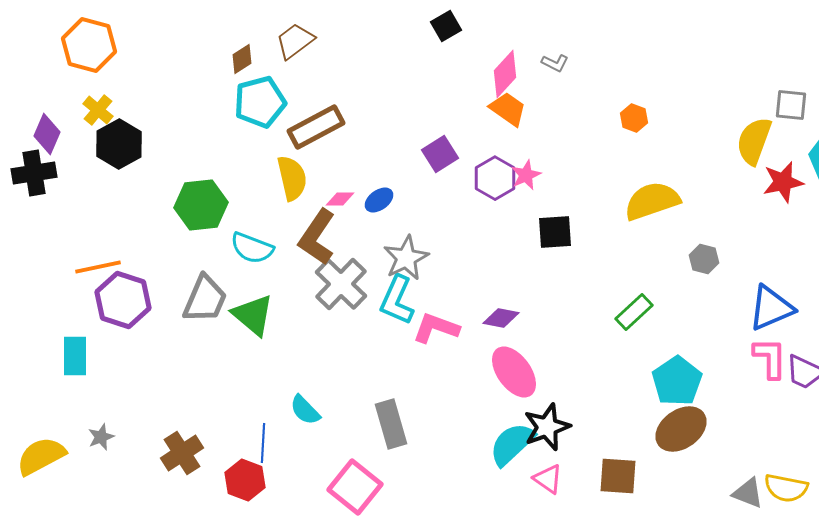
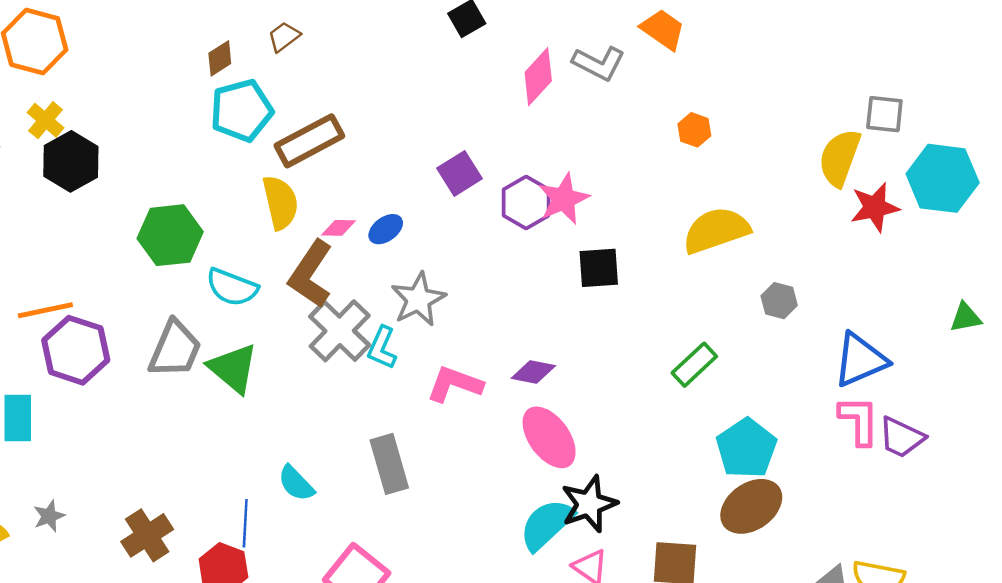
brown trapezoid: (295, 41) -> (284, 37), size x0.7
gray L-shape: (555, 63) -> (599, 63), size x1.6
orange trapezoid: (508, 109) -> (663, 29), moved
pink star: (526, 175) -> (564, 199), size x1.4
cyan L-shape: (397, 300) -> (382, 348), moved, size x0.7
gray rectangle: (391, 424) -> (389, 464), moved

